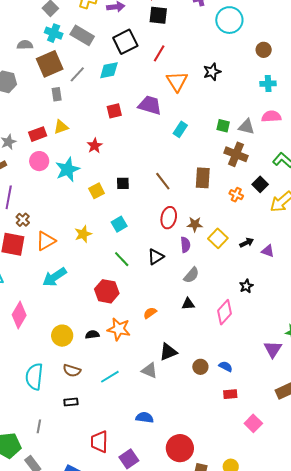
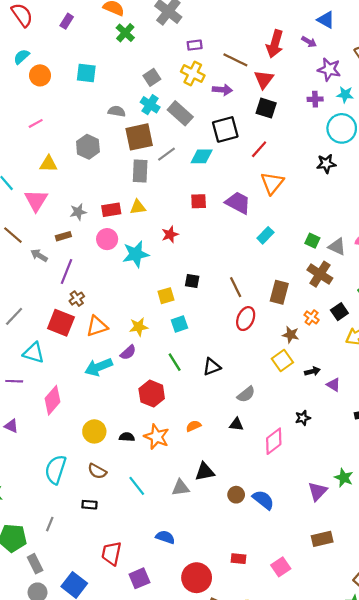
black star: (212, 72) -> (326, 164), moved
gray rectangle: (57, 94) -> (140, 171), size x1.5
yellow square: (97, 191) -> (166, 296), moved
red ellipse: (169, 218) -> (246, 319), moved
brown star: (195, 224) -> (291, 335), moved
purple semicircle: (185, 245) -> (128, 352), moved, turned 42
blue semicircle: (226, 366) -> (263, 500), size x1.5
gray triangle: (149, 370) -> (181, 488), turned -42
cyan line: (110, 377) -> (137, 486), turned 72
red rectangle: (230, 394) -> (238, 559), moved

